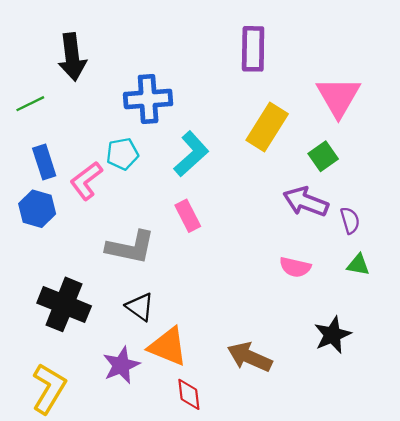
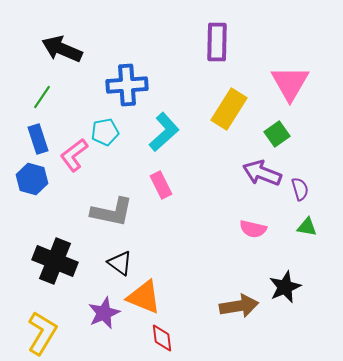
black arrow: (72, 57) -> (62, 49), turned 120
green line: (30, 104) -> (42, 97), moved, turned -30
brown arrow: (250, 357) -> (239, 306), moved, turned 147

